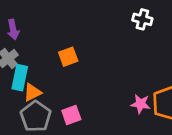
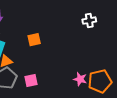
white cross: (142, 19) -> (89, 21), turned -32

